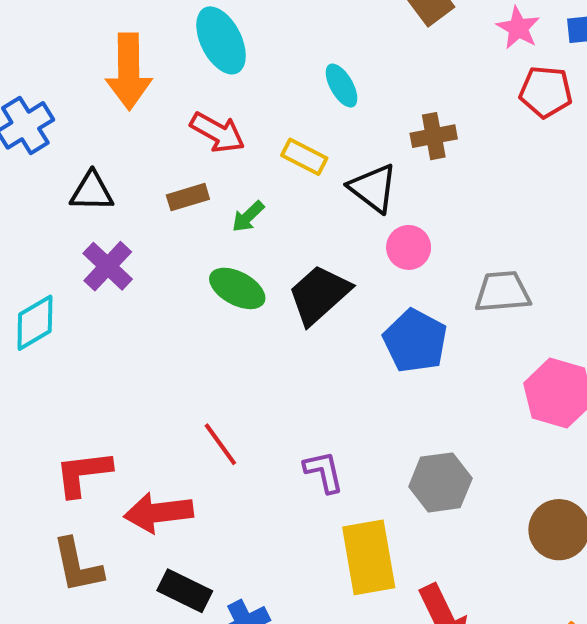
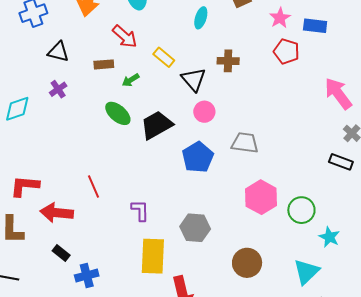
cyan ellipse: (342, 86) -> (201, 18), moved, turned 35
purple cross: (108, 266) -> (58, 89), size x0.7
black rectangle: (185, 591) -> (61, 253), size x0.7

